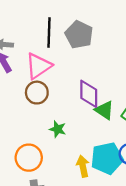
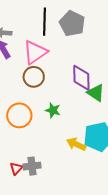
orange circle: (29, 158) -> (19, 115), moved
yellow arrow: (83, 166) -> (76, 144), turned -54

